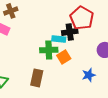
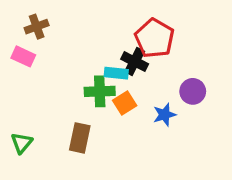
black cross: (70, 32) -> (135, 61), turned 35
blue star: (89, 75) -> (164, 115), moved

